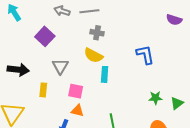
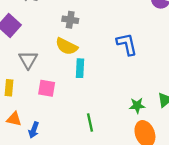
green star: (155, 98) -> (137, 106), moved
orange triangle: (77, 111) -> (14, 119), moved

